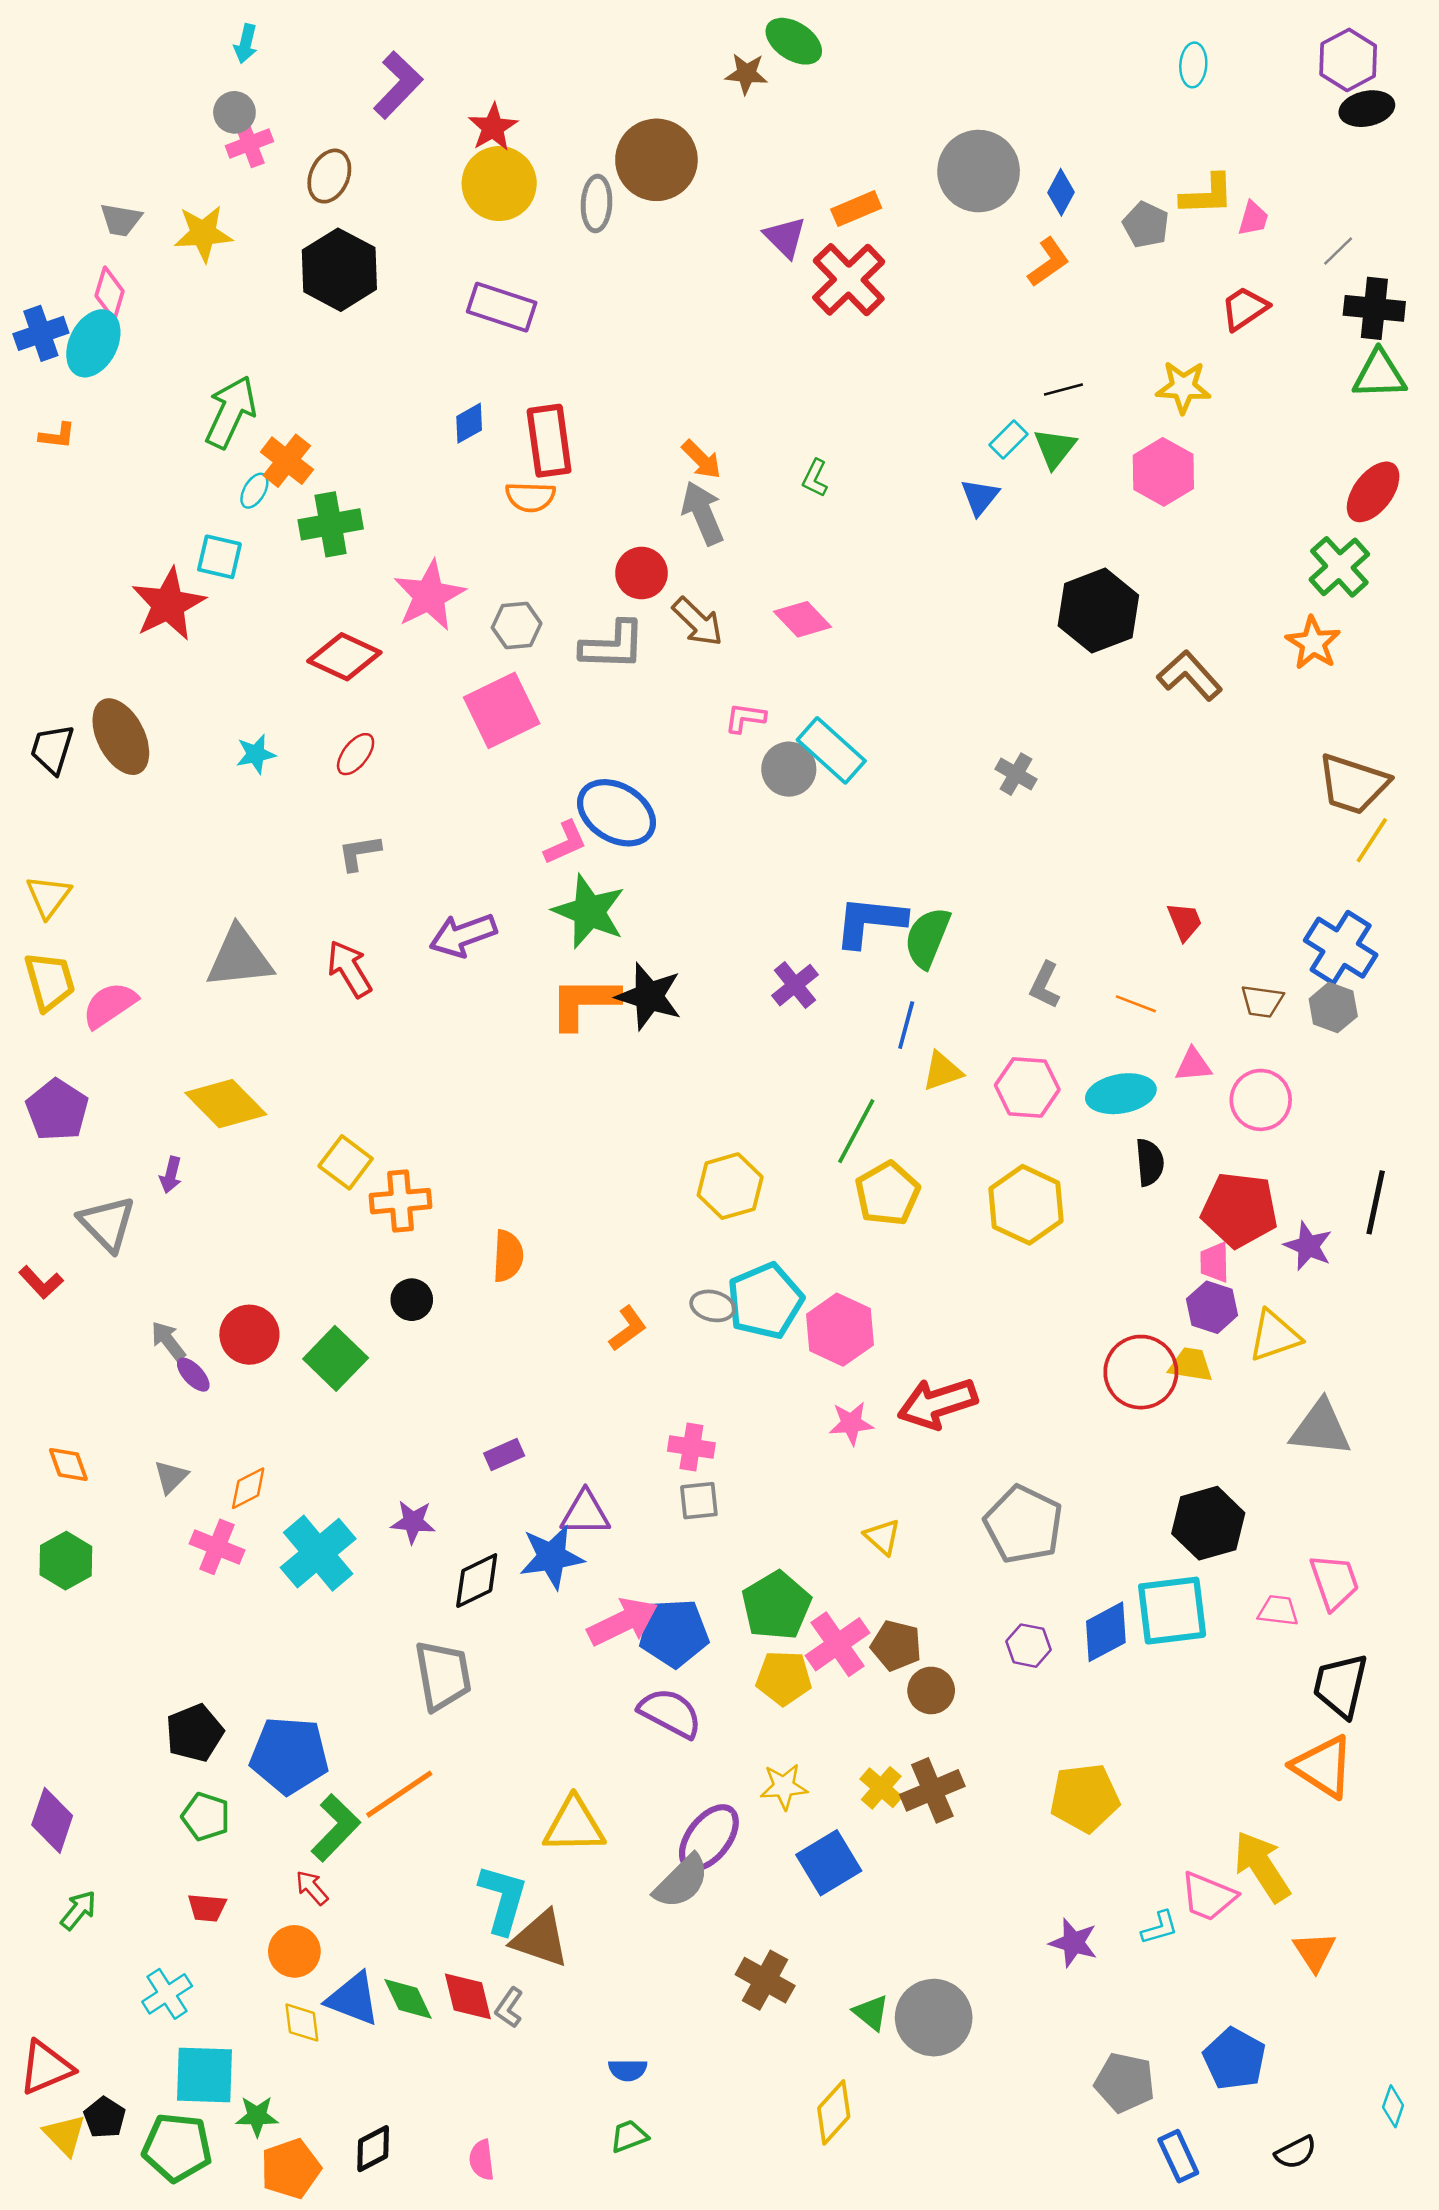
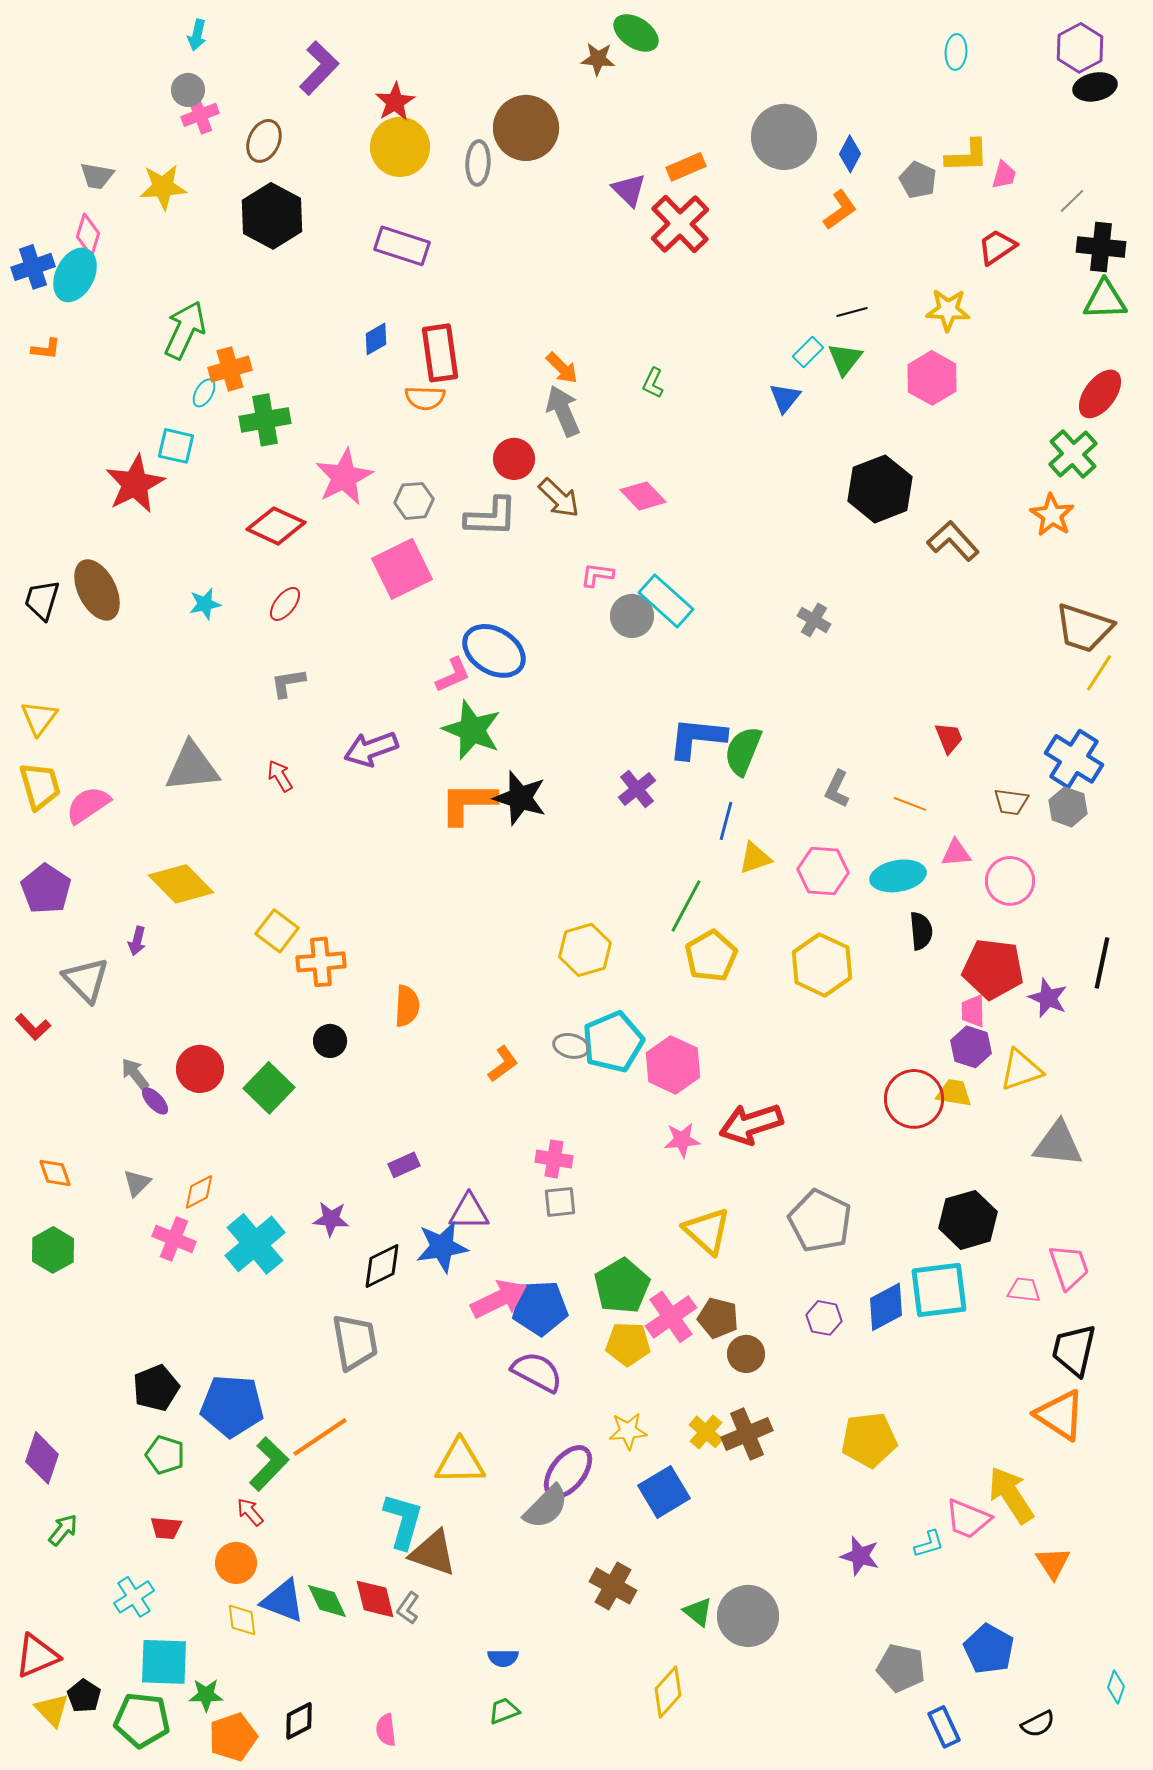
orange cross: (287, 461) -> (230, 369), turned 36
red arrow: (349, 969) -> (280, 776), size x0.7
yellow triangle: (882, 1537) -> (707, 1231), size x1.6

